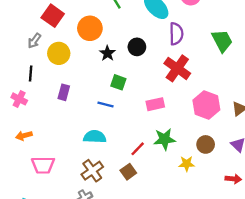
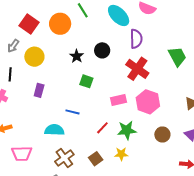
orange circle: (90, 28) -> (60, 24), moved
green trapezoid: (222, 41) -> (177, 56), moved
blue line: (105, 104) -> (73, 112), moved
pink hexagon: (206, 105) -> (148, 102), moved
cyan semicircle: (95, 137) -> (54, 130), moved
red line: (138, 149) -> (102, 128), moved
yellow star: (187, 164) -> (121, 154), moved

